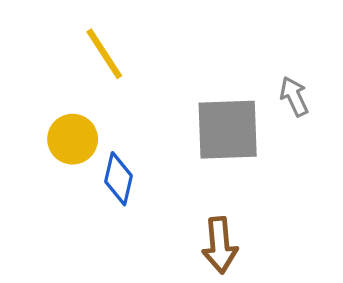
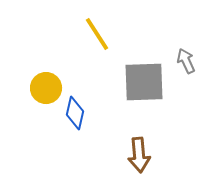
yellow line: (104, 54) -> (97, 34), moved

